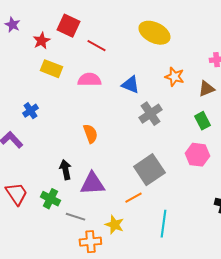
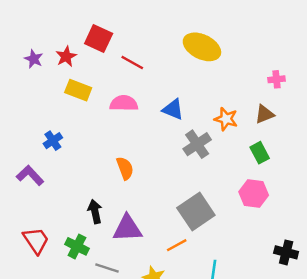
purple star: (12, 25) -> (34, 59), moved
orange star: (174, 77) -> (226, 119), moved

